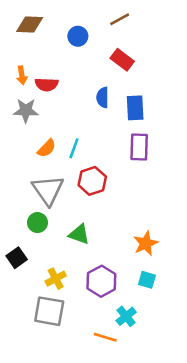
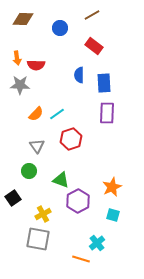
cyan line: (74, 148) -> (57, 114), turned 35
gray triangle: (48, 190) -> (37, 146), size x0.6
purple hexagon: (101, 281) -> (78, 201), moved

